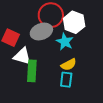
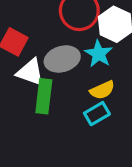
gray ellipse: (41, 32) -> (62, 59), moved
cyan rectangle: (66, 80) -> (97, 114), turned 49

